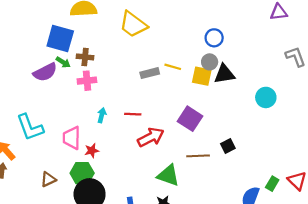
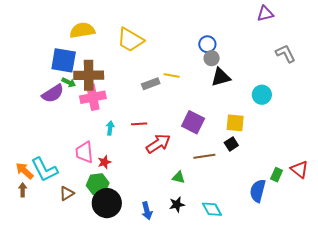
brown cross: (85, 57) -> (89, 75), size x1.8
gray circle: (210, 62) -> (212, 58), moved
yellow square: (202, 76) -> (235, 123), moved
pink cross: (87, 81) -> (93, 97), size x1.4
cyan L-shape: (30, 127) -> (44, 170), moved
green triangle: (168, 175) -> (179, 177), size x0.6

